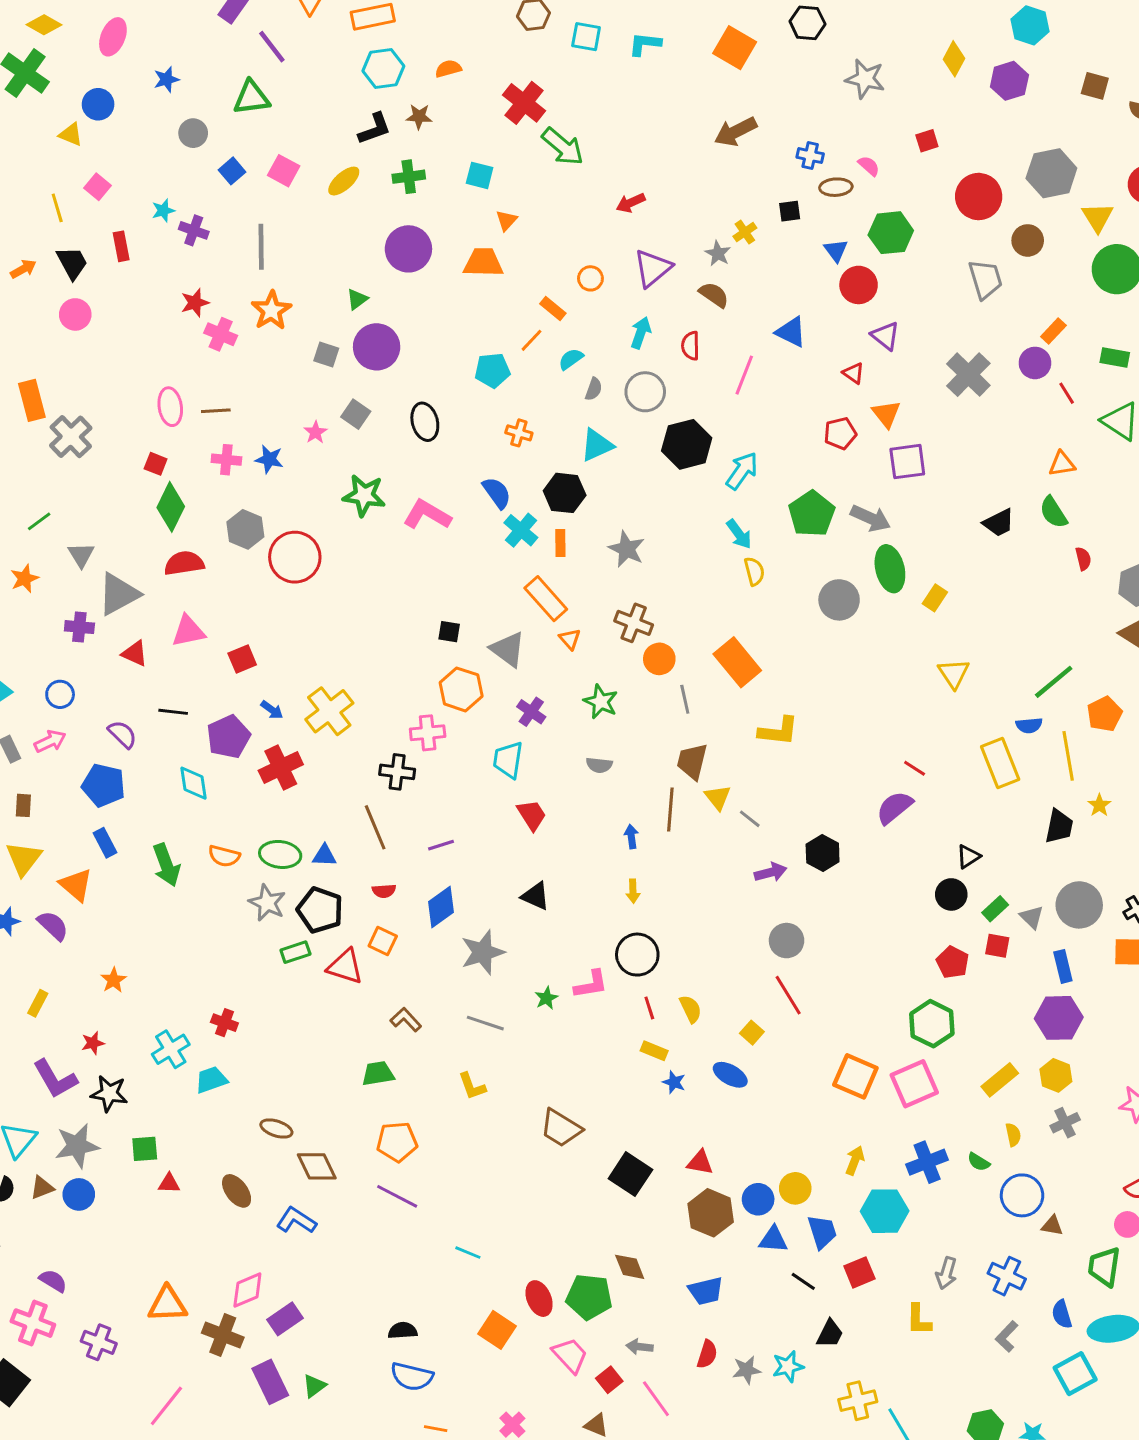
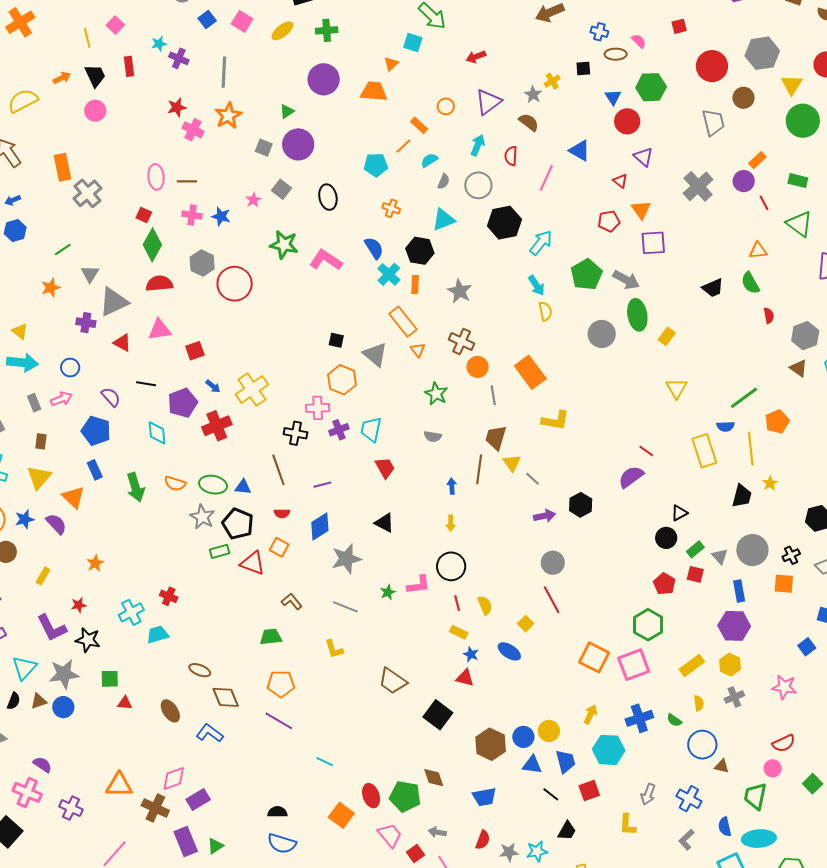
cyan square: (480, 175) -> (413, 43), moved
purple cross: (531, 712) -> (339, 430), moved, turned 30
red triangle: (700, 1162) -> (465, 678), moved

